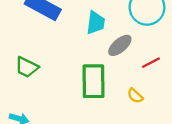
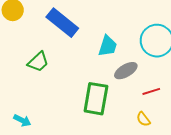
green trapezoid: (27, 67) -> (38, 62), moved, turned -80
yellow semicircle: (135, 96) -> (143, 119), moved

